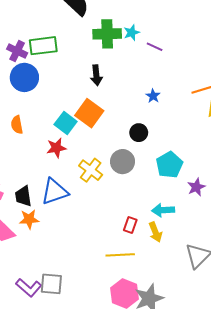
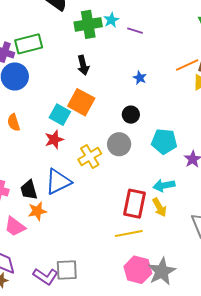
cyan pentagon: (169, 165) -> (164, 141), turned -30
yellow cross: (91, 170) -> (90, 156), turned 30
red rectangle: (130, 225) -> (135, 204), size x1.8

